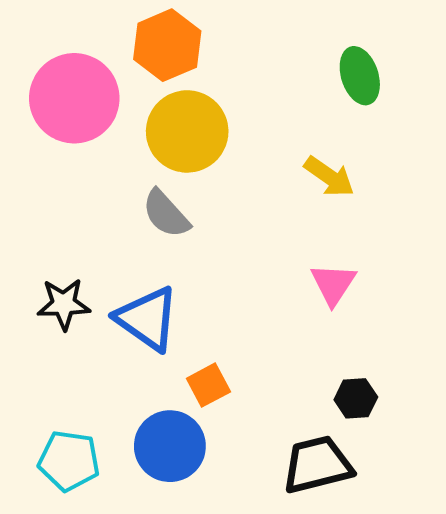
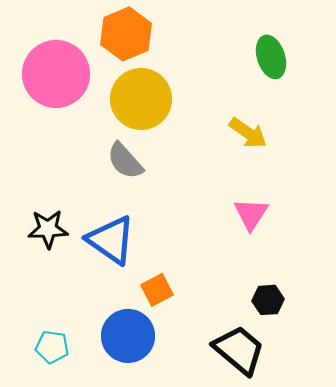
cyan pentagon: (69, 461) -> (52, 347), size x0.7
black trapezoid: (317, 465) -> (239, 350), turned 54

